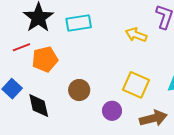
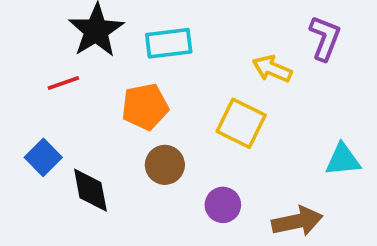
orange pentagon: (45, 59) -> (145, 107), moved
yellow square: (136, 85) -> (241, 123), moved

